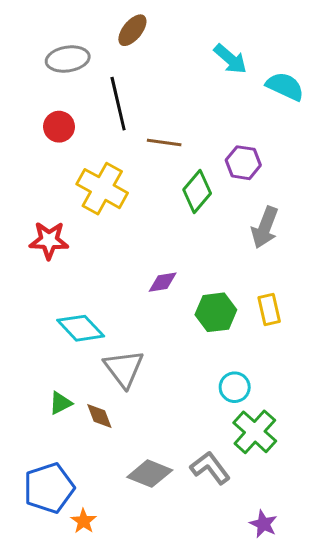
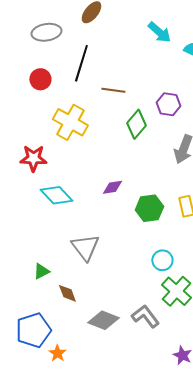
black line: (118, 104) -> (81, 63), turned 30
cyan diamond: (81, 328) -> (56, 195), moved
brown diamond: (99, 416) -> (67, 293), moved

